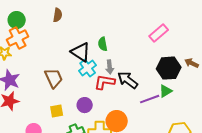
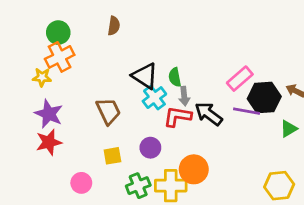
pink rectangle: (159, 33) -> (240, 79), moved
green semicircle: (103, 44) -> (175, 77), moved
green triangle: (166, 91) -> (289, 129), moved
purple line: (150, 99) -> (247, 111), moved, turned 30

